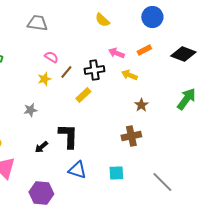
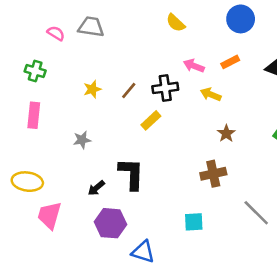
pink semicircle: (51, 57) -> (56, 33), moved
yellow star: (44, 79) -> (92, 89), moved
blue triangle: (77, 170) -> (143, 252), moved
gray line: (162, 182) -> (256, 213), moved
purple hexagon: (41, 193) -> (111, 223), moved

